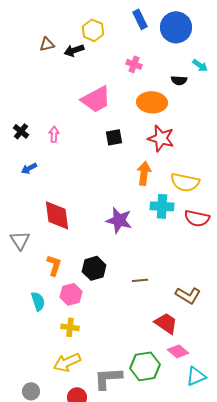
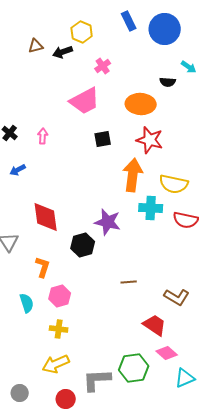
pink cross: (134, 64) -> (103, 66), moved, turned 35
orange arrow: (144, 173) -> (133, 175), size x1.4
black hexagon: (94, 268) -> (83, 245), moved

